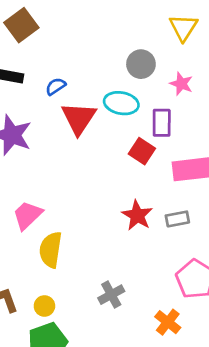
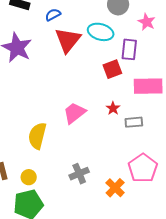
red square: (142, 151) -> (112, 69), turned 30
pink trapezoid: (27, 215) -> (74, 113), moved
red star: (137, 215) -> (113, 108), moved, size x0.6
orange cross: (168, 322) -> (115, 188), moved

